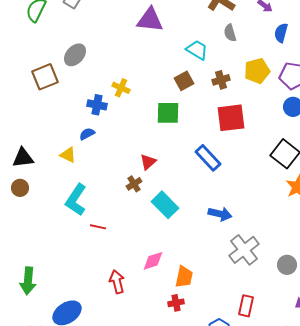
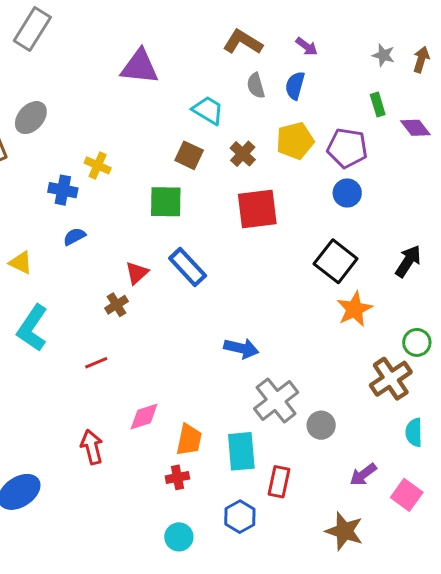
blue semicircle: (281, 33) -> (295, 86), moved
brown cross: (221, 80) -> (243, 154), turned -30
brown square: (184, 81) -> (189, 155), turned -36
blue semicircle: (87, 134) -> (74, 237), moved
blue rectangle: (208, 158) -> (188, 267), moved
cyan rectangle: (165, 205) -> (241, 451), moved, turned 40
red line: (98, 227) -> (96, 363), moved, turned -35
gray circle: (287, 265) -> (321, 425), moved

